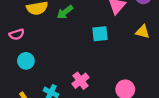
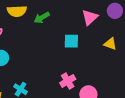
pink cross: (81, 81) -> (68, 81), moved

